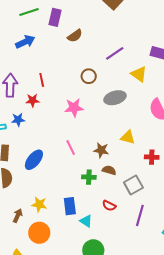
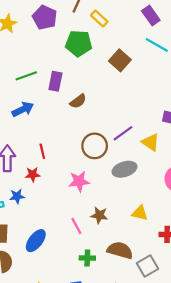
purple line: (115, 53) -> (123, 133), moved
brown circle: (89, 76) -> (95, 146), size x1.5
brown star: (101, 150) -> (99, 215), moved
brown semicircle: (109, 170) -> (120, 250), size x1.6
green cross: (89, 177) -> (87, 258), moved

